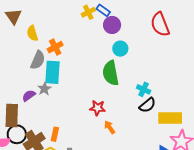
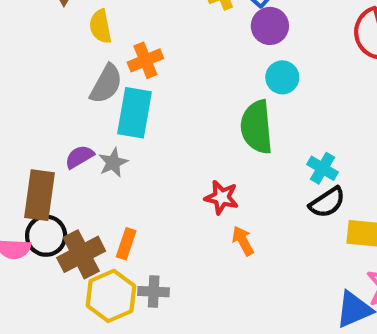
gray star: (44, 89) -> (113, 163), moved

